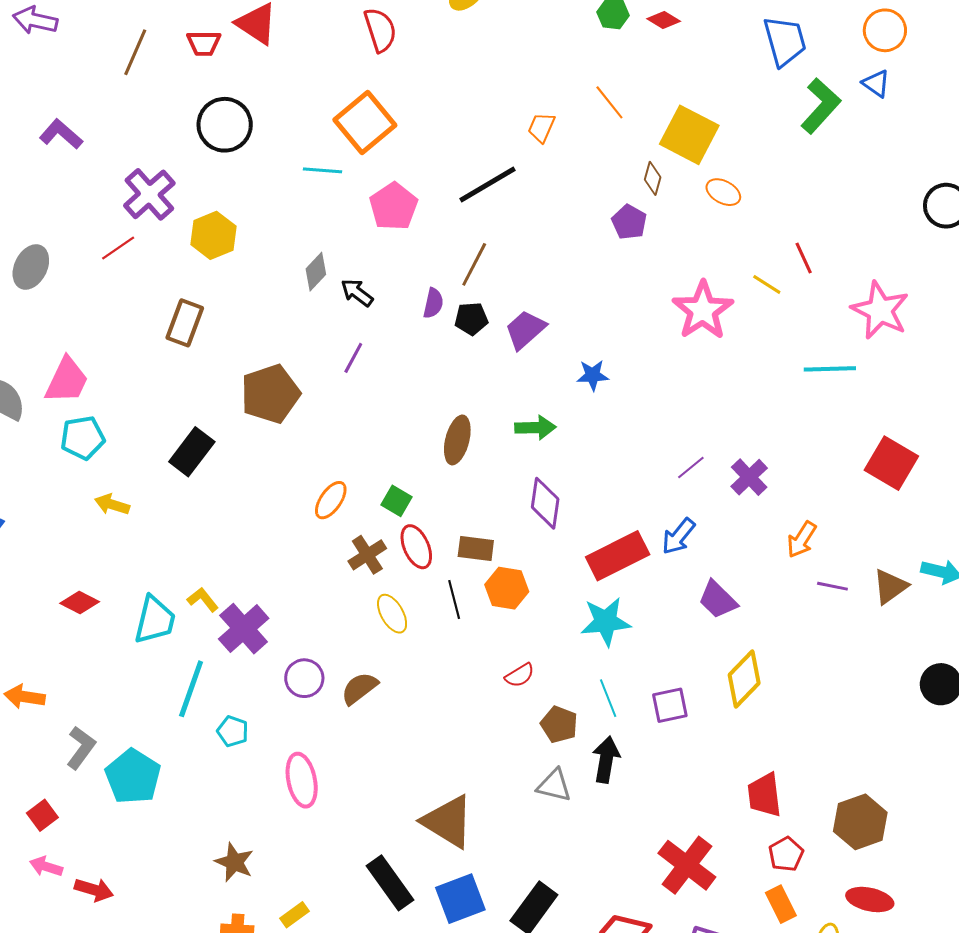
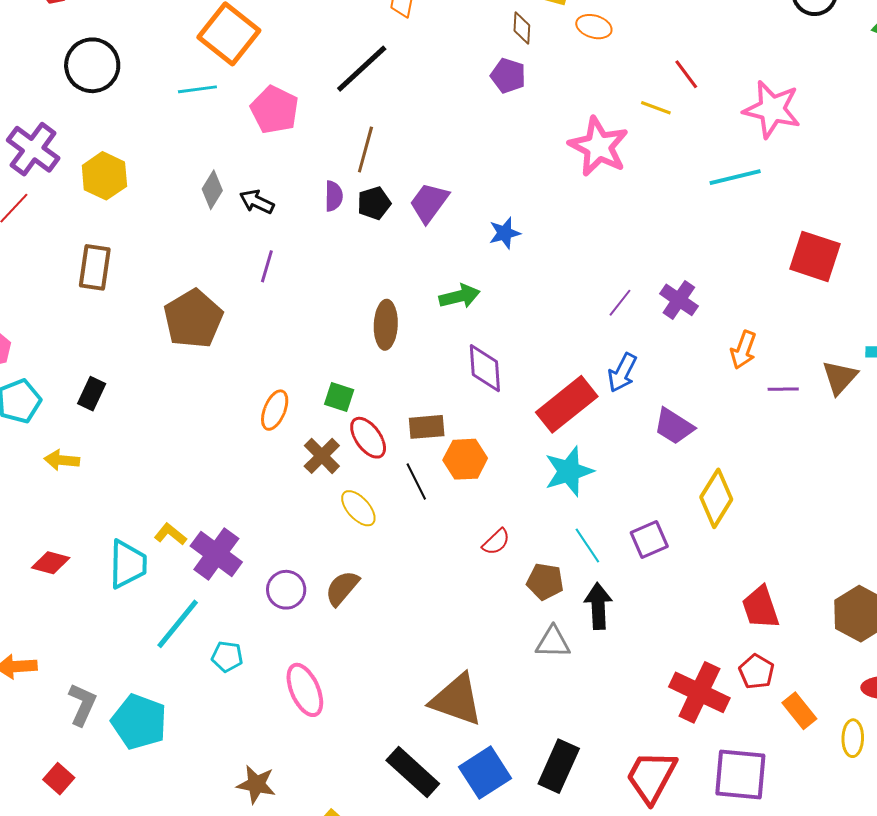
black rectangle: (192, 452) -> (92, 394), moved, size x0.7
cyan line: (191, 689) -> (178, 624), turned 32
red pentagon: (786, 854) -> (757, 672), moved

